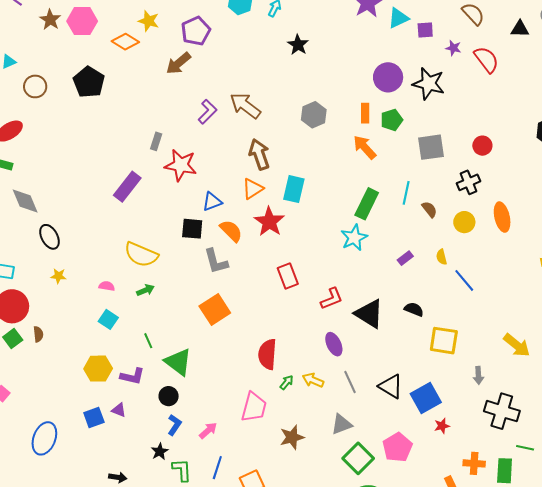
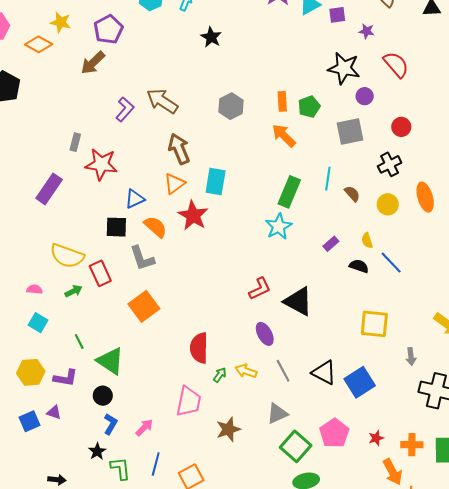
red semicircle: (486, 60) -> (396, 65), moved
purple circle: (388, 77) -> (365, 96), moved, size x0.6
red rectangle: (288, 276) -> (100, 273), moved
black semicircle: (414, 309) -> (359, 266), moved
red star: (442, 426) -> (376, 438), moved

